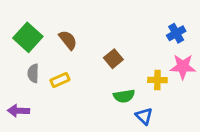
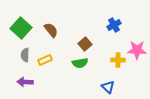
blue cross: (176, 33) -> (114, 25), moved
green semicircle: (124, 96) -> (80, 63), moved
purple arrow: (18, 111) -> (25, 82), moved

